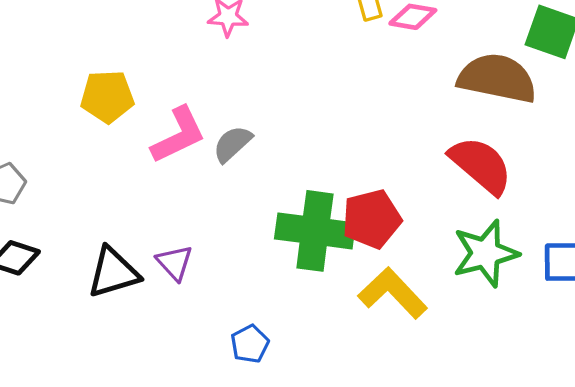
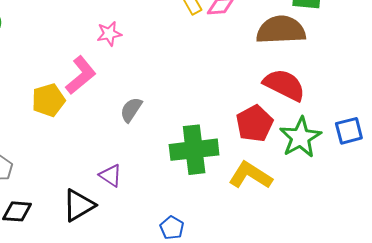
pink L-shape: (178, 135) -> (81, 75), moved
red pentagon: (372, 219) -> (255, 124), moved
purple triangle: (175, 263) -> (111, 175), moved

